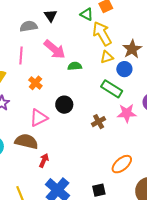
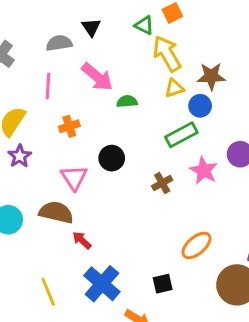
brown star: (132, 49) -> (211, 76), turned 30
orange cross: (35, 83) -> (69, 126), turned 32
green rectangle: (112, 89) -> (181, 135), turned -60
pink star: (127, 113) -> (204, 171), turned 30
pink triangle: (39, 118) -> (74, 178), turned -36
red arrow: (44, 160) -> (82, 240), turned -72

